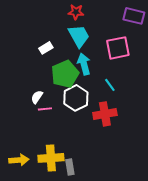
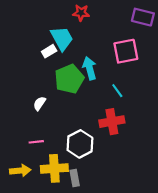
cyan trapezoid: (79, 36) -> (62, 38), moved
white hexagon: (76, 98) -> (80, 144), moved
pink line: (45, 109) -> (36, 142), moved

